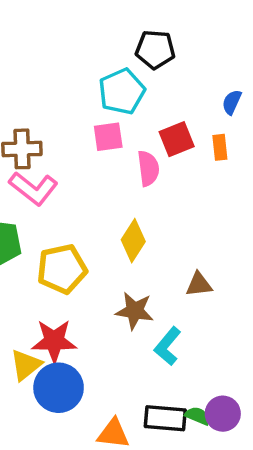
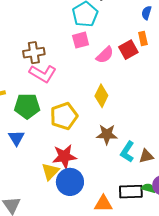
red square: (177, 139) -> (128, 50), moved
pink semicircle: (148, 168) -> (105, 55), turned 60
brown triangle: (199, 284) -> (146, 156), moved

